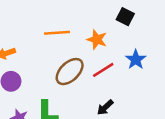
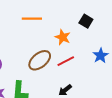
orange line: (57, 33) -> (32, 19), moved
blue star: (136, 59) -> (101, 55), moved

